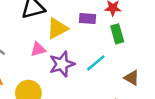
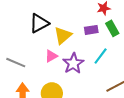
purple rectangle: (87, 18) -> (91, 30), moved

